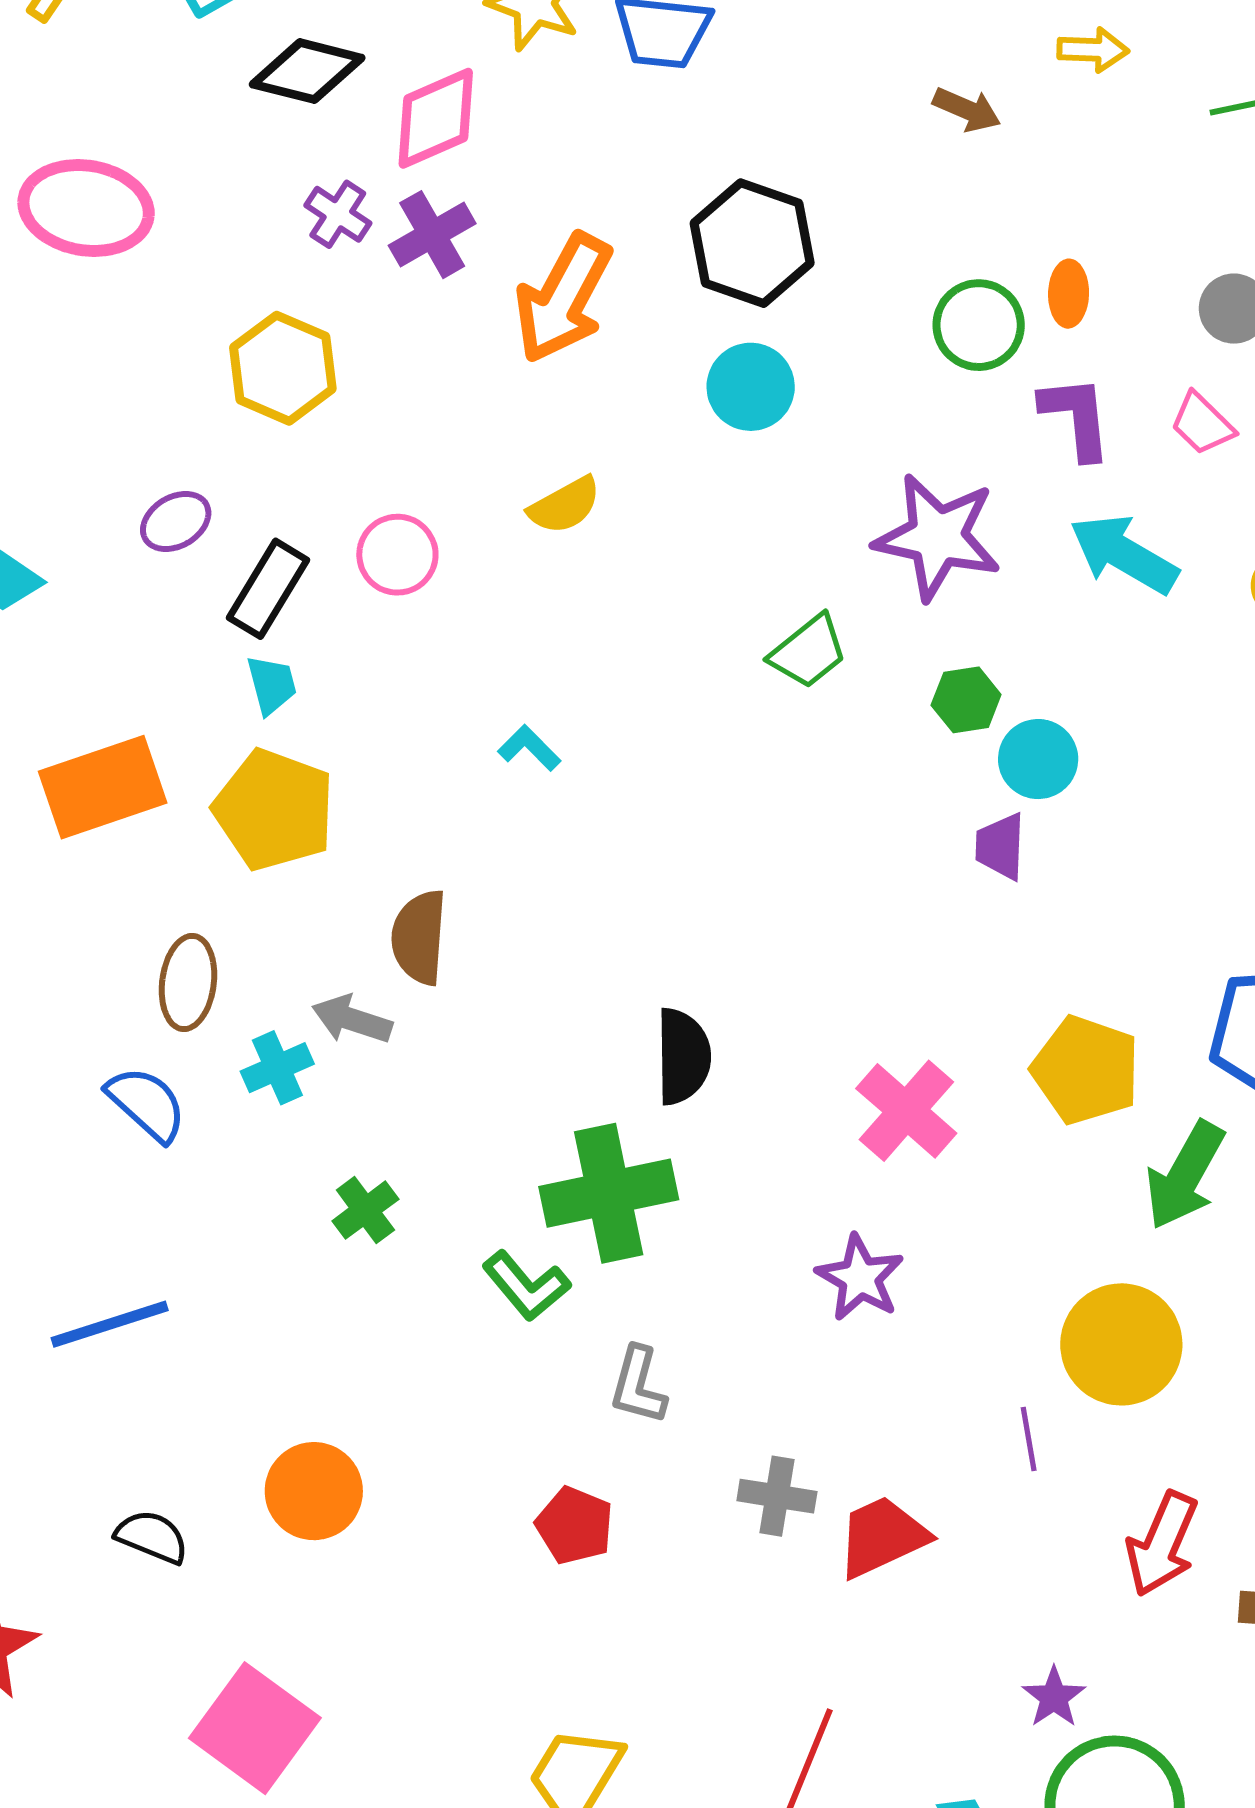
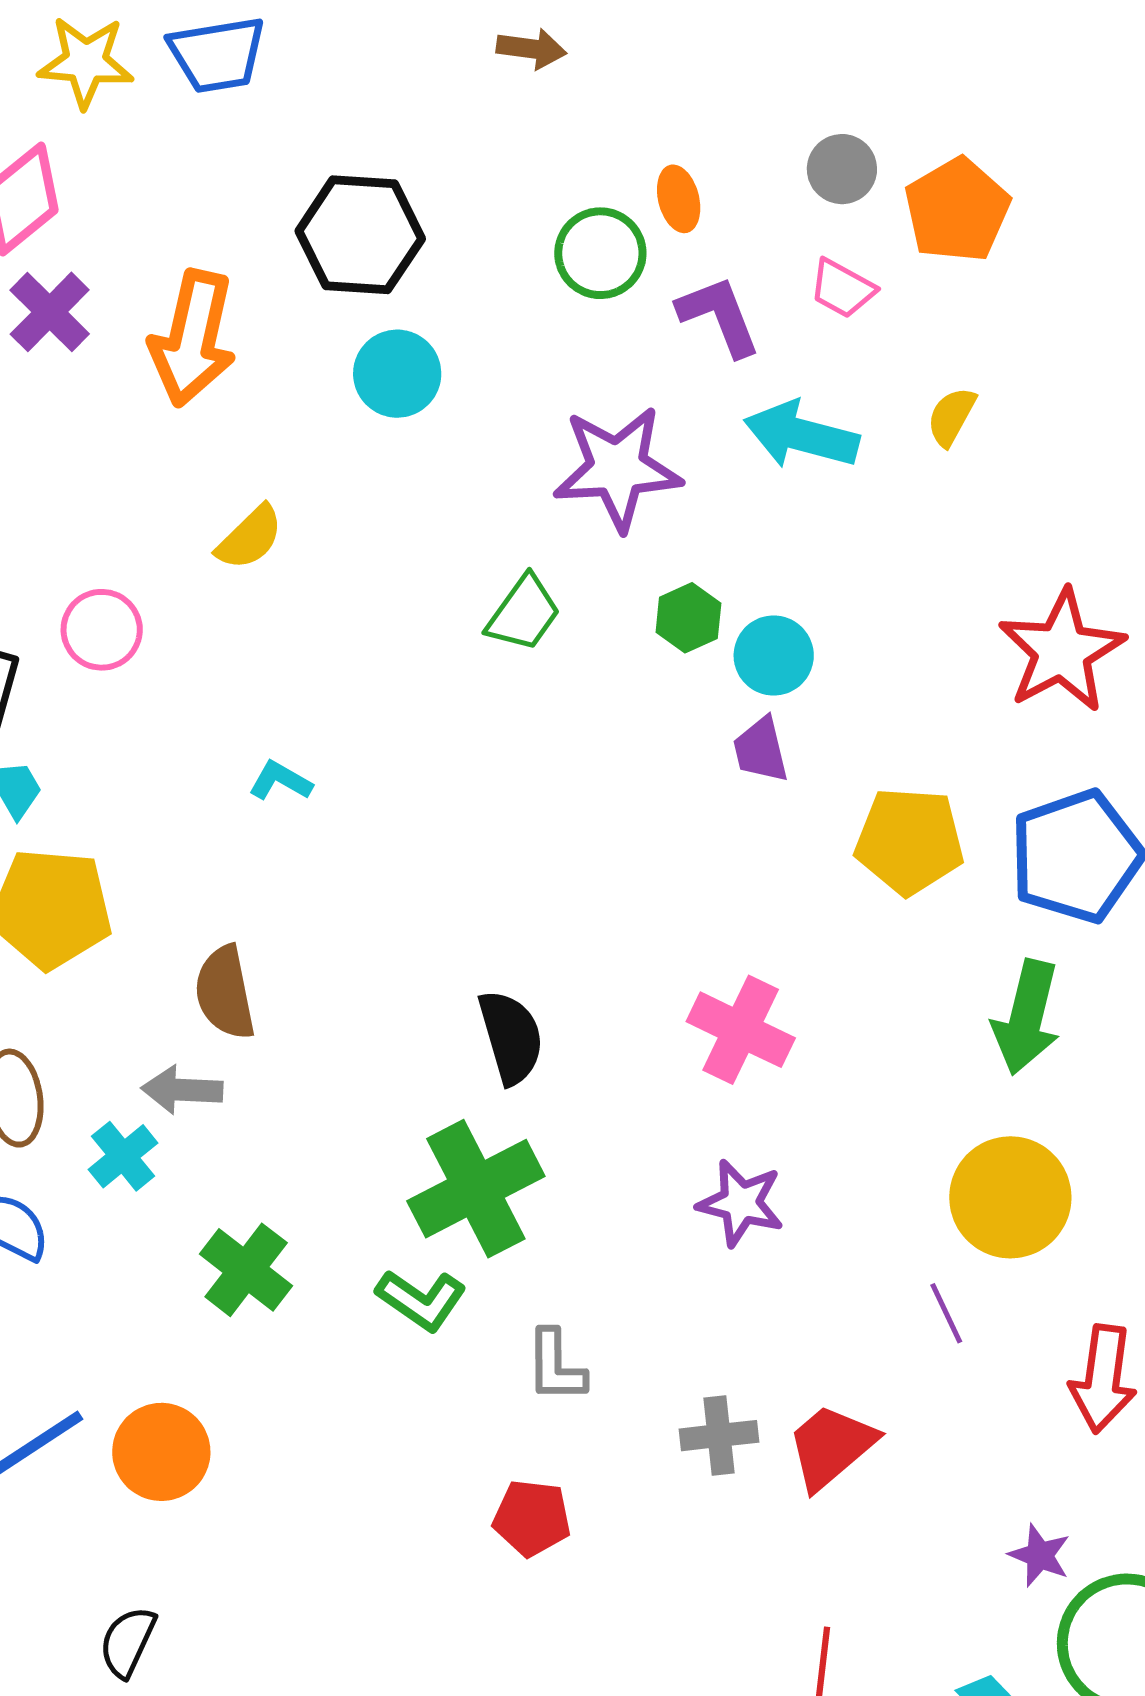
yellow pentagon: (1086, 1070) -> (909, 841), moved
green cross: (365, 1210) -> (246, 1270), size x1.4
orange circle: (314, 1491) -> (161, 1452), moved
black semicircle: (152, 1537) -> (128, 1642), turned -72

